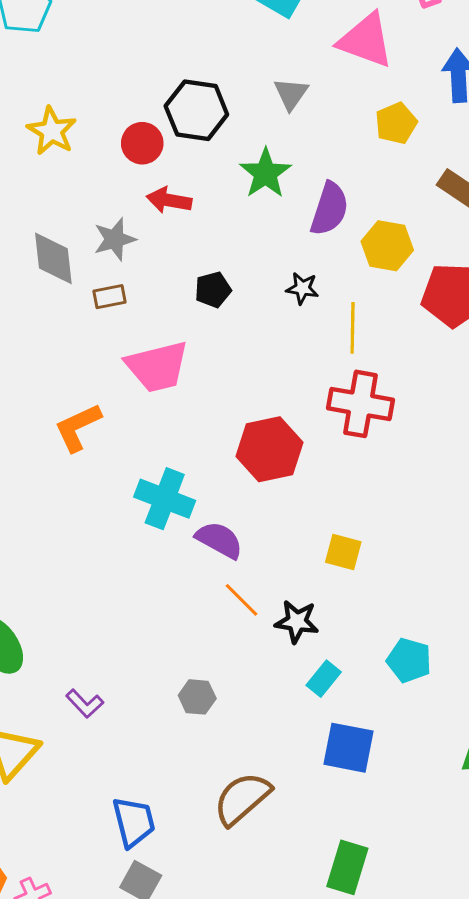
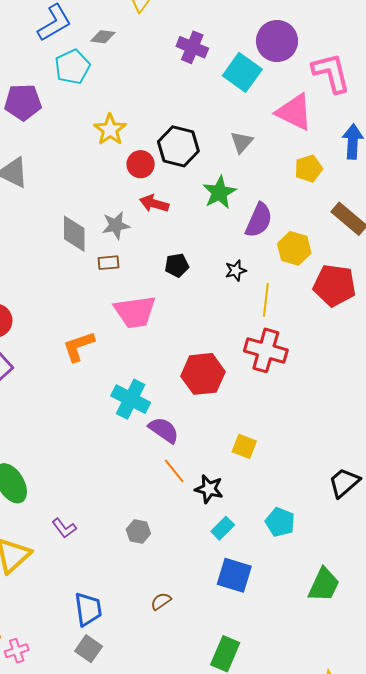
yellow star: (52, 131) -> (110, 130), moved
black star: (302, 288) -> (236, 270), turned -30
brown semicircle: (242, 798) -> (161, 601), size x0.5

